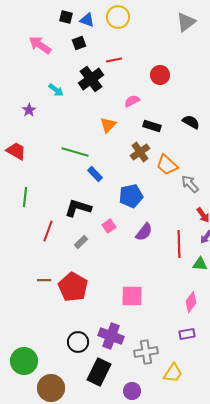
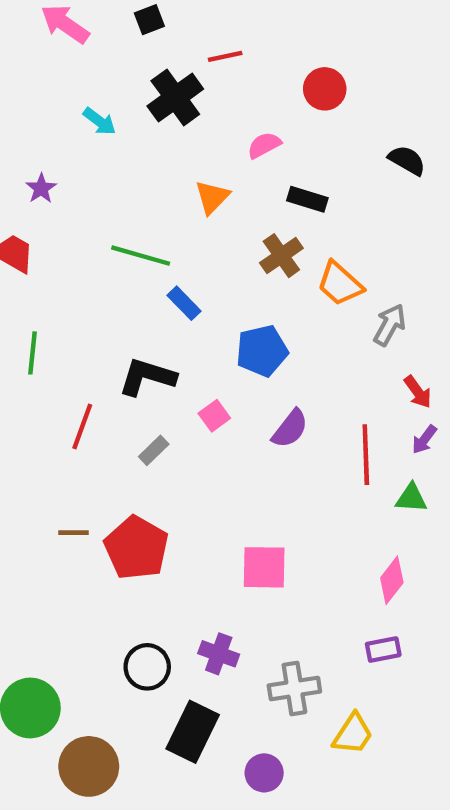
purple star: (29, 110) -> (41, 188), moved
black semicircle: (191, 122) -> (407, 160), moved
gray arrow: (190, 184) -> (390, 325), turned 72
purple cross: (111, 336) -> (219, 654), size x0.7

